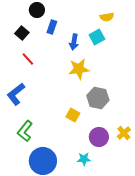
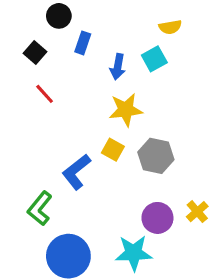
blue L-shape: (16, 94) -> (76, 172), moved
yellow square: (73, 115) -> (113, 150), moved
cyan star: (84, 159) -> (134, 253), size x1.6

